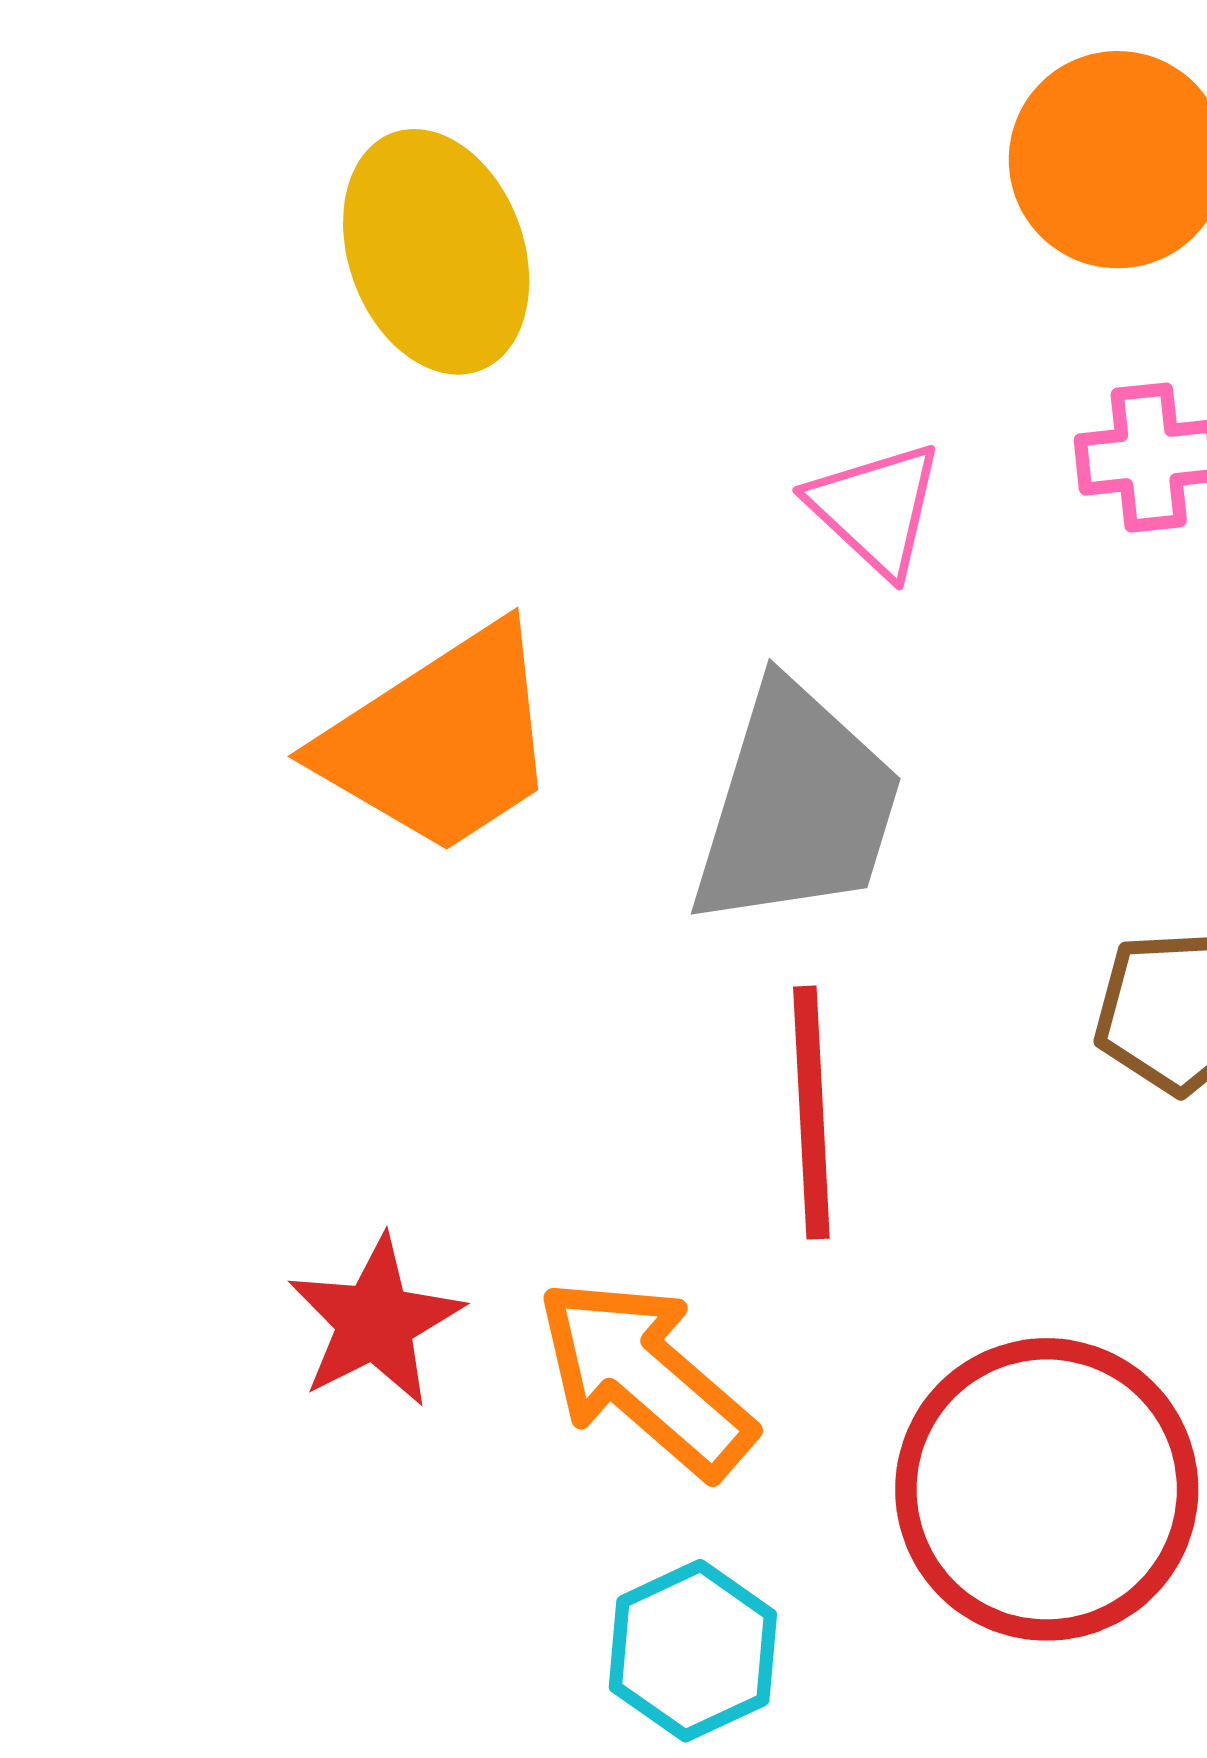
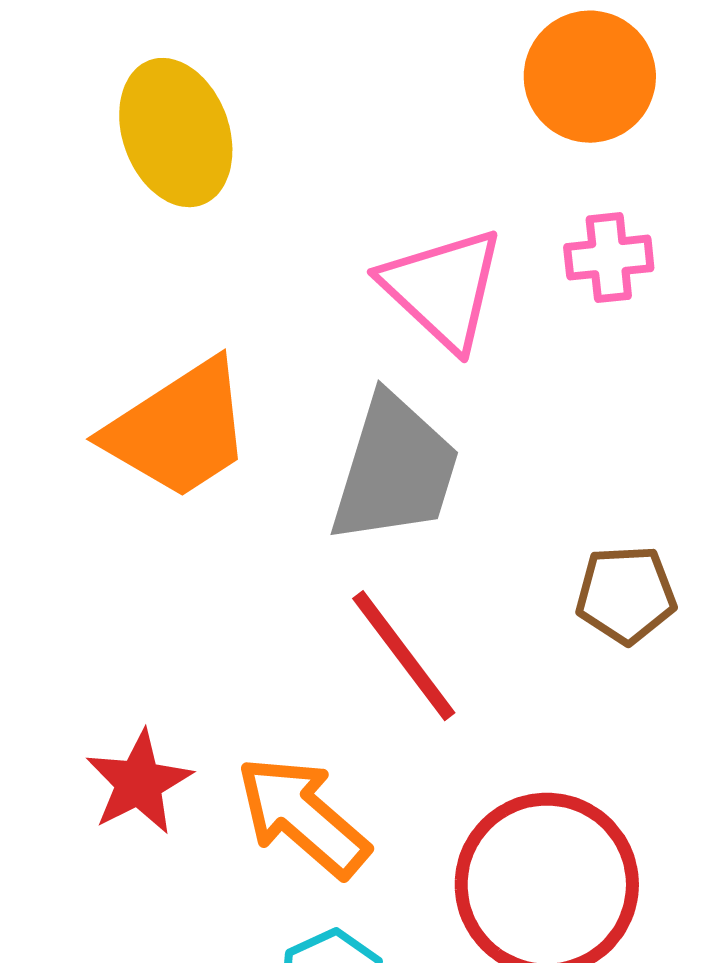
pink triangle: (876, 509) -> (443, 289), size x1.5
red line: (811, 1113) -> (404, 656), turned -34

